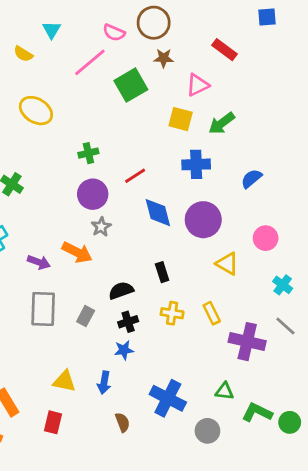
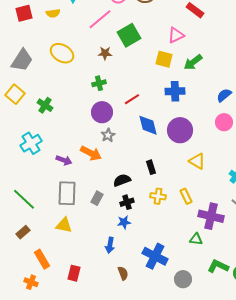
yellow semicircle: (23, 54) -> (53, 13), turned -40
brown star: (164, 58) -> (105, 53), moved
blue semicircle: (251, 179) -> (224, 95), moved
pink circle: (266, 238) -> (224, 122), moved
yellow triangle: (64, 381) -> (64, 225), moved
green triangle: (224, 391) -> (196, 239), moved

